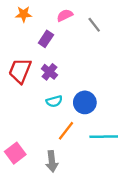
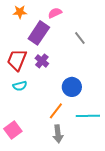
gray line: (94, 25) -> (80, 38), moved
purple rectangle: (46, 39) -> (39, 33), size x1.6
cyan semicircle: (54, 101) -> (20, 86), moved
gray arrow: (52, 161) -> (58, 134), moved

